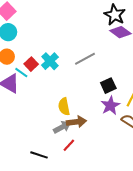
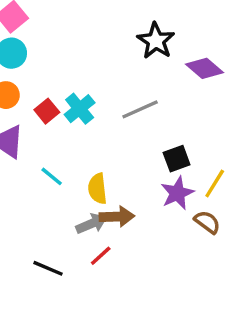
black star: (115, 15) -> (156, 41), moved
cyan line: (21, 73) -> (52, 176), moved

